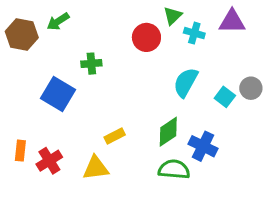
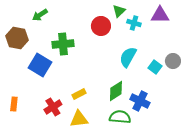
brown hexagon: (22, 35) -> (17, 38), moved
green cross: (91, 64) -> (63, 44), size x1.5
red cross: (49, 161) -> (53, 107), moved
yellow triangle: (96, 168) -> (79, 119), moved

